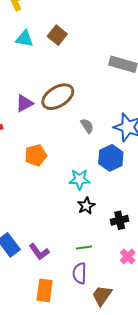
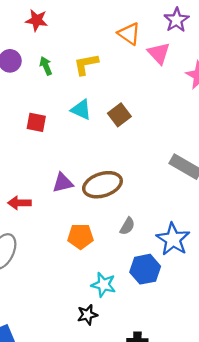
gray semicircle: (87, 126) -> (127, 226), turned 49
orange pentagon: (36, 155) -> (80, 236), moved
black star: (86, 206) -> (87, 315), moved

